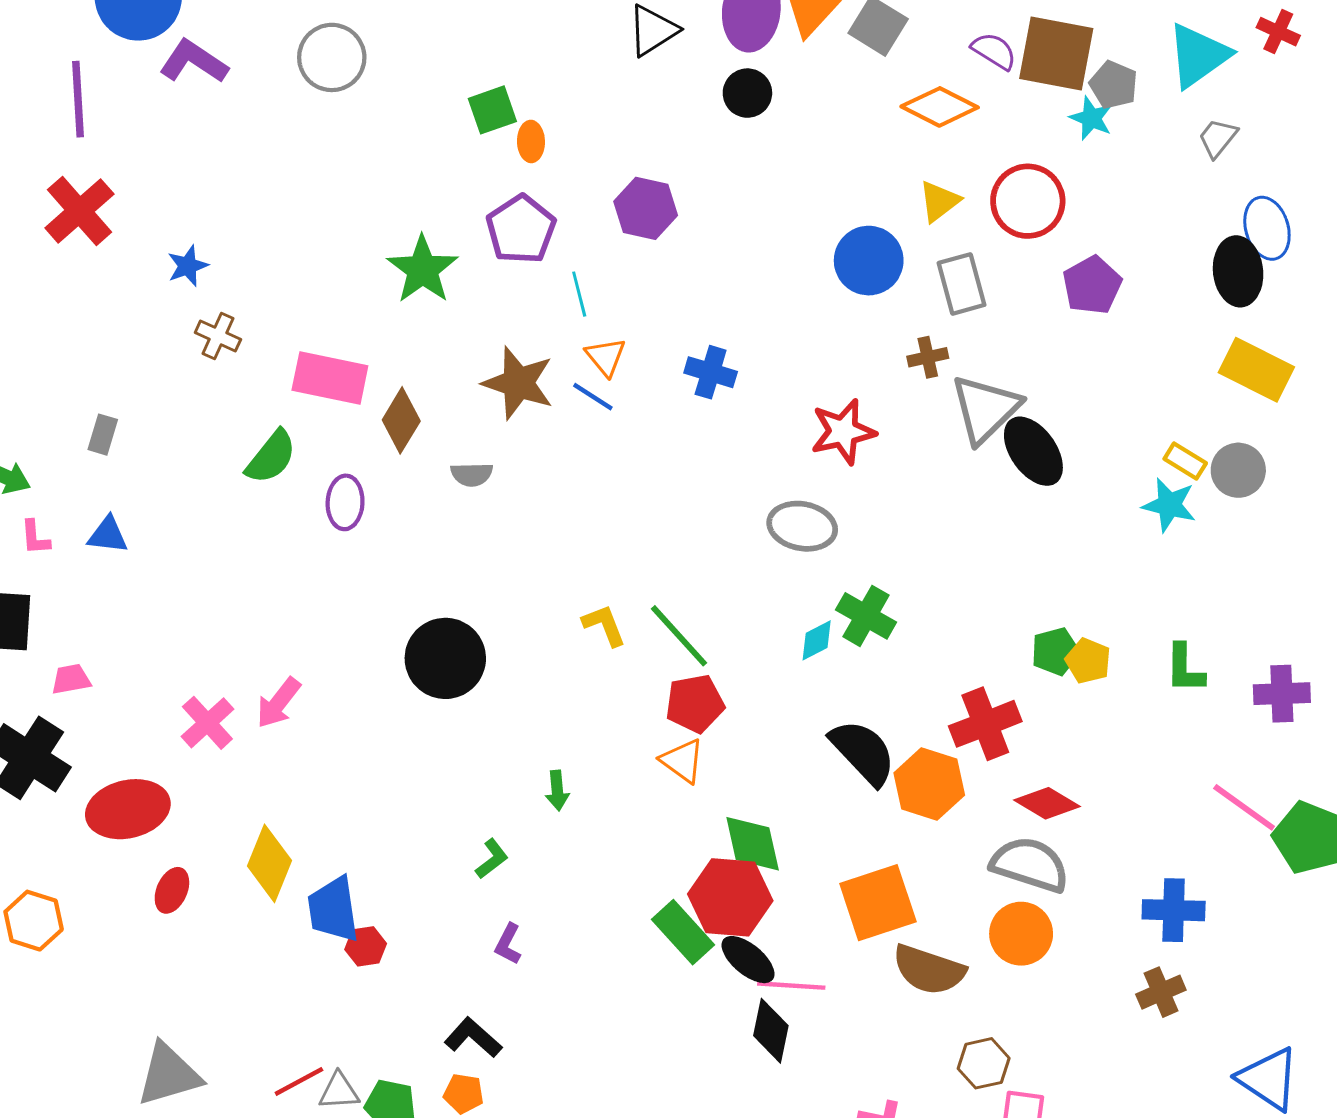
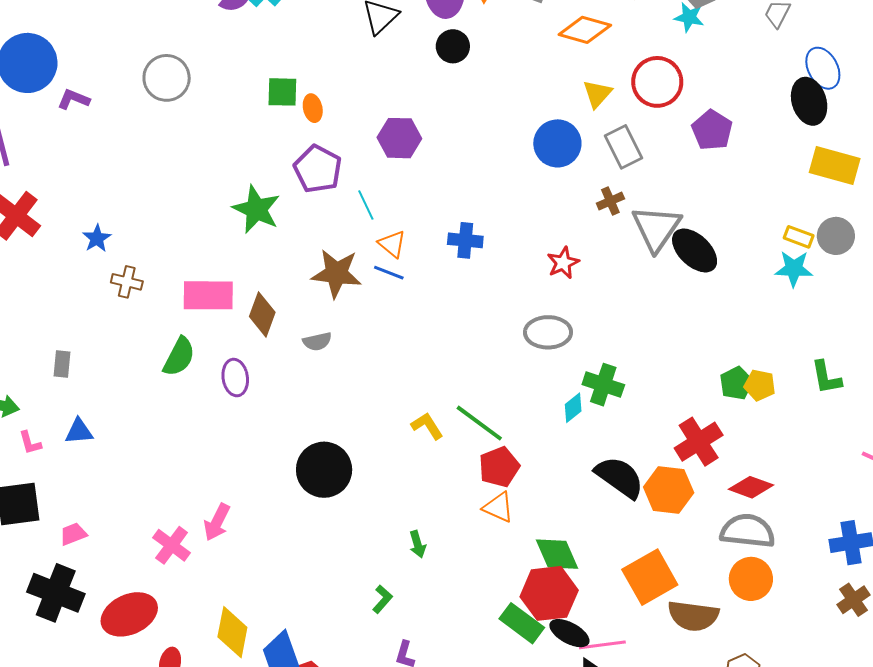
purple L-shape: (194, 62) -> (74, 99), size x0.7
green square: (492, 110) -> (282, 92), turned 32
red star: (843, 432) -> (563, 263), size x0.7

